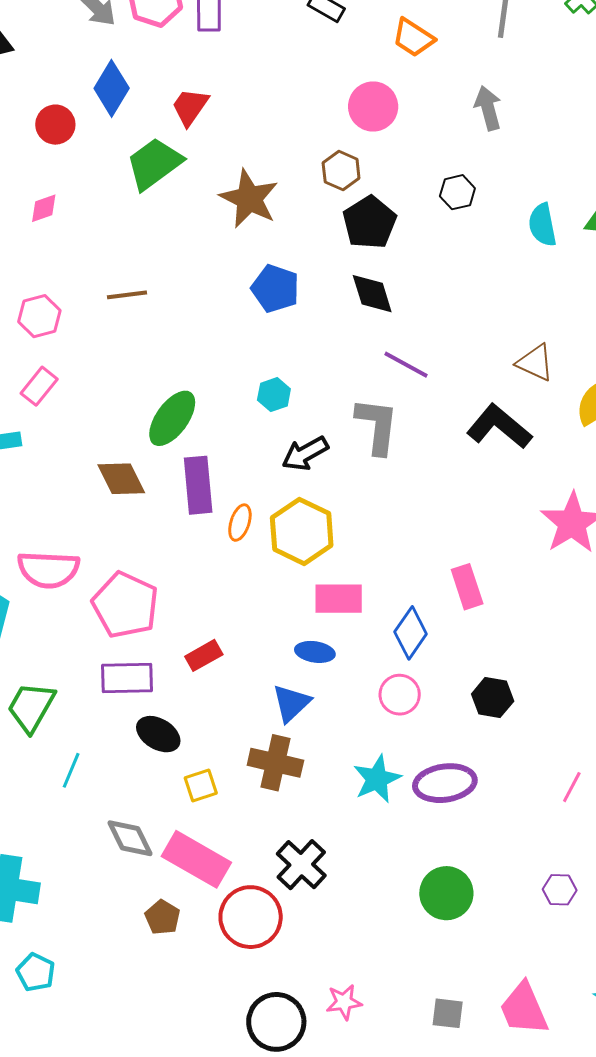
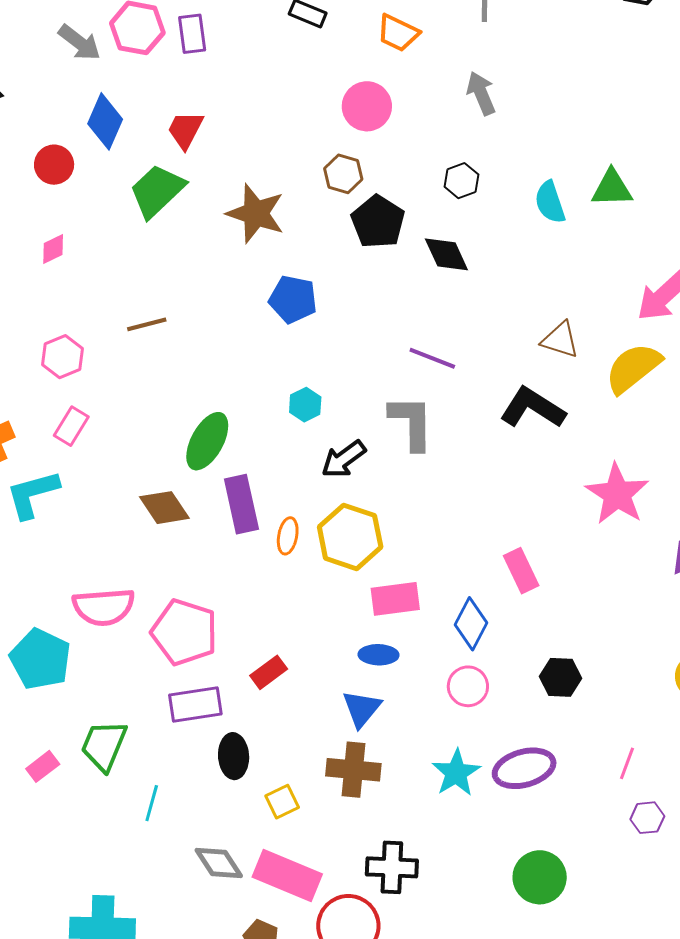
black diamond: (372, 294) -> (446, 254), moved
black ellipse: (158, 734) -> (234, 756), turned 63
pink line: (572, 787) -> (627, 763), moved
black cross: (301, 865) -> (392, 867), turned -33
purple hexagon: (560, 890) -> (647, 818), moved

